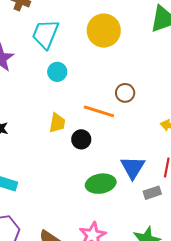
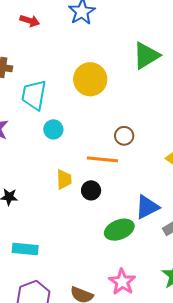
blue triangle: (133, 167) -> (147, 207), turned 44

